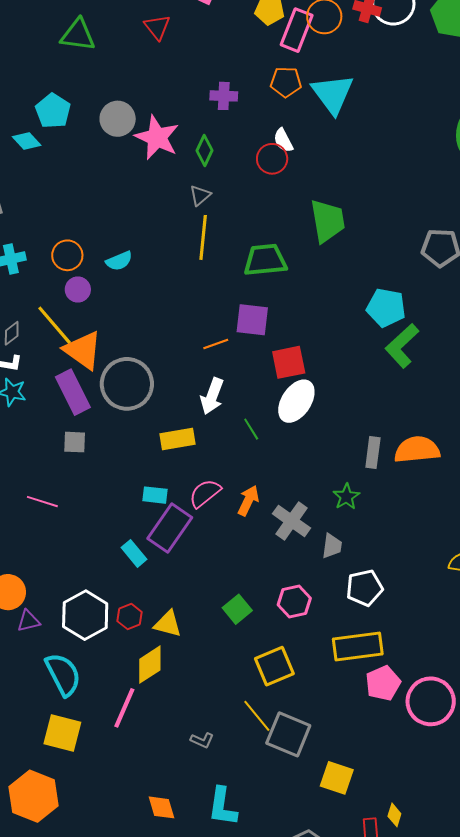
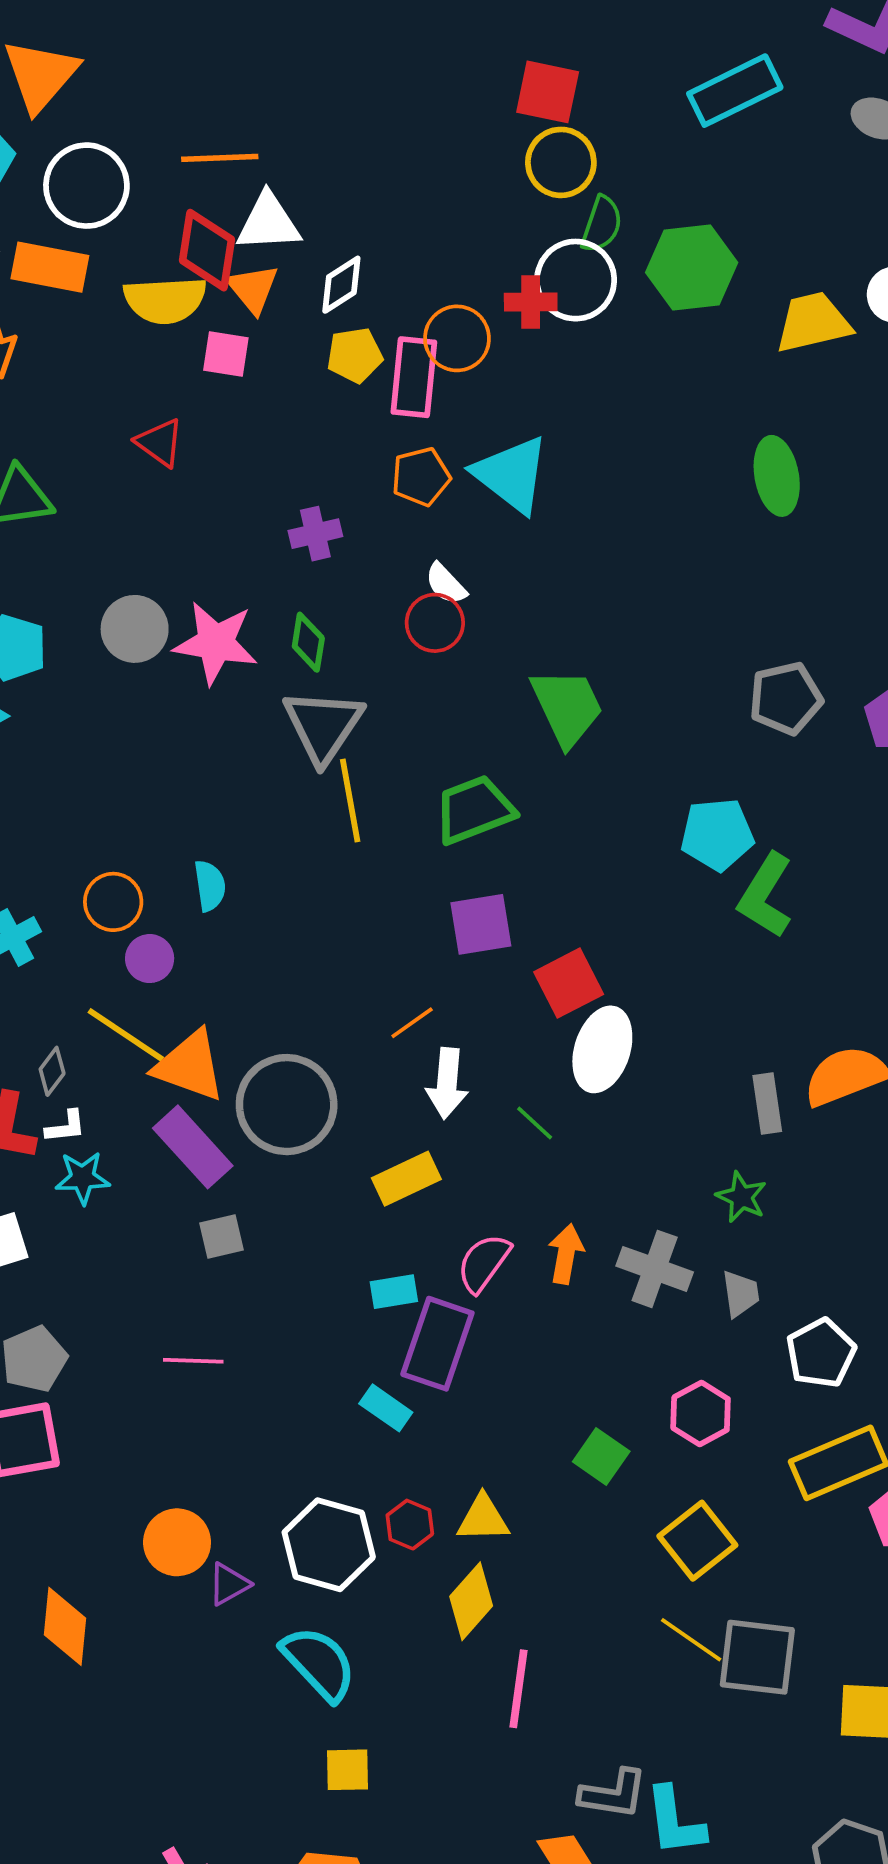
gray triangle: (200, 195) -> (323, 726), size x2.0
cyan semicircle: (119, 261) -> (210, 886), turned -60
orange line: (216, 344) -> (412, 1023), moved
pink line: (124, 708) -> (519, 1689), moved
yellow square: (62, 733) -> (348, 1770), size x0.7
gray L-shape: (202, 740) -> (613, 1794), moved, size x1.6

